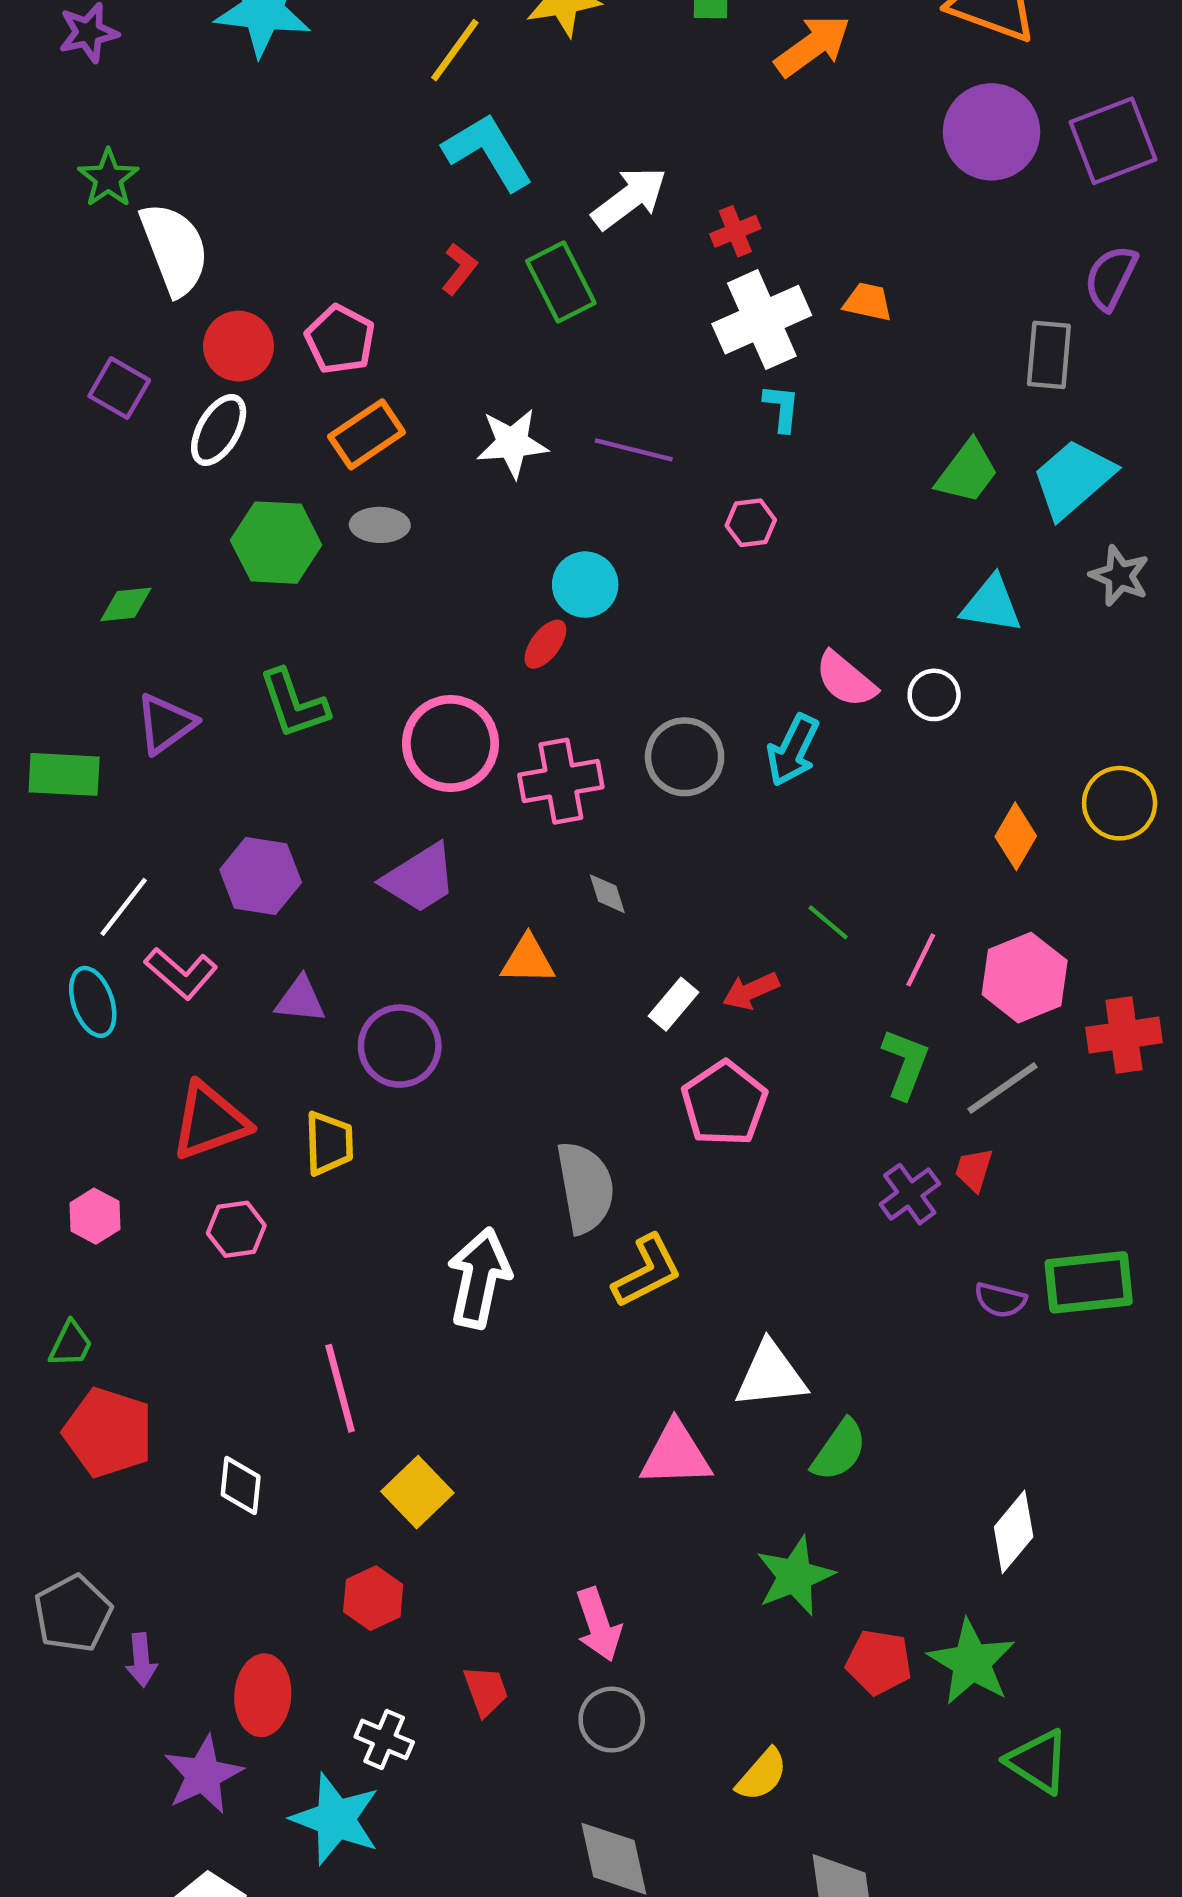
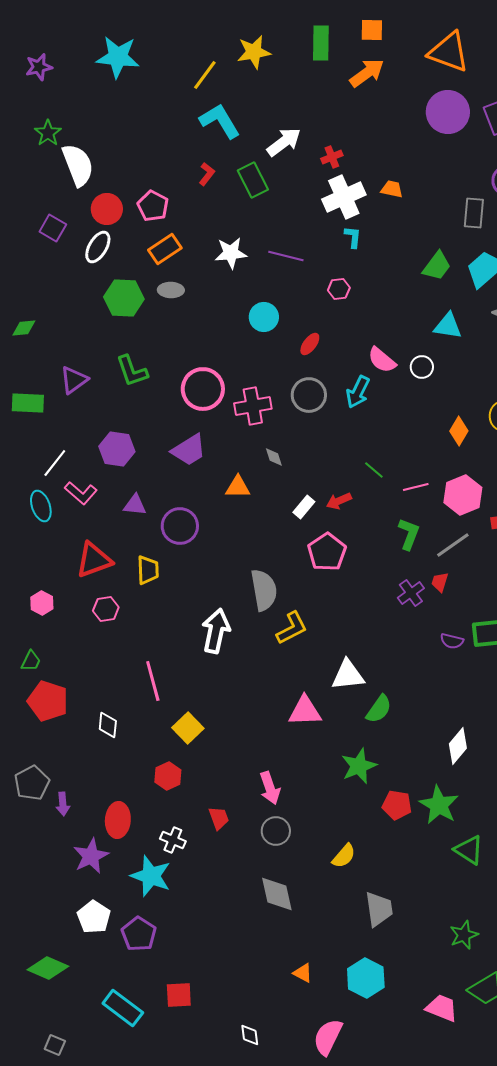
green diamond: (126, 604) -> (24, 328), moved
red ellipse: (545, 644) -> (310, 344), moved
pink line: (921, 960) -> (416, 487), turned 50

